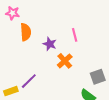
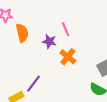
pink line: (75, 35) -> (66, 29), moved

